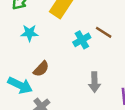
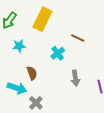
cyan cross: (82, 40) -> (58, 53), moved
brown semicircle: (41, 69) -> (32, 73), turned -56

